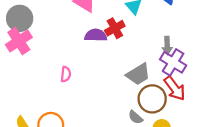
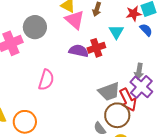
gray circle: (20, 18) -> (35, 27), moved
pink semicircle: (66, 74) -> (46, 80), size x1.5
red arrow: (175, 88) -> (128, 100), moved

